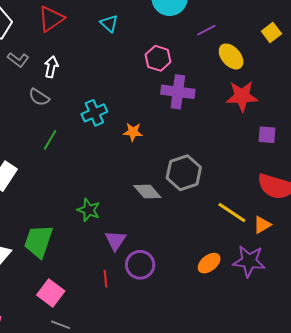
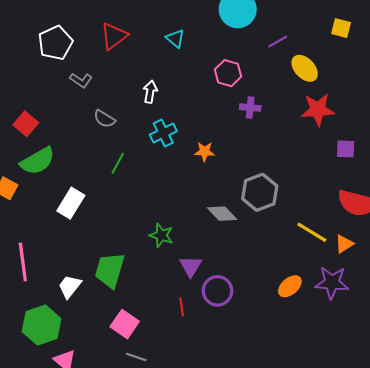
yellow square: (271, 32) -> (341, 28), moved, turned -36
white arrow: (51, 67) -> (150, 92), moved
purple cross: (178, 92) -> (250, 108), size x0.6

